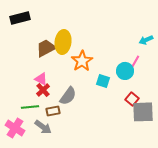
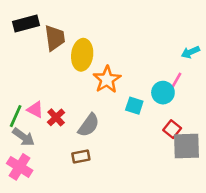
brown trapezoid: (46, 48) -> (55, 38), moved, turned 110
pink triangle: (41, 79) -> (35, 110), moved
green line: (30, 107) -> (16, 116), moved, turned -60
brown rectangle: (53, 111) -> (81, 156), moved
gray arrow: (43, 127) -> (23, 137), moved

